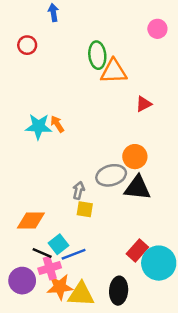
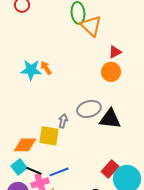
orange triangle: (114, 71) -> (91, 26), turned 45
orange circle: (135, 157) -> (111, 72), moved
yellow square: (85, 209) -> (49, 136), moved, size x1.5
cyan square: (58, 244) -> (19, 167), moved

